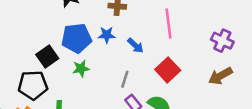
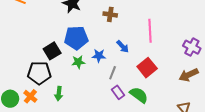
blue star: (107, 35) -> (99, 56), moved

